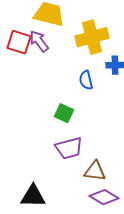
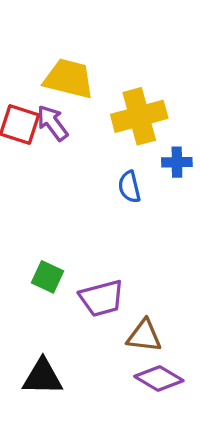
green square: (64, 113) -> (47, 277), moved

